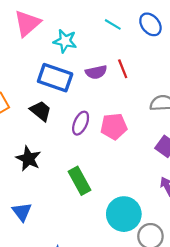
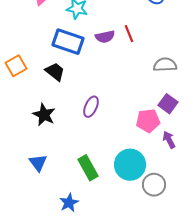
purple ellipse: (81, 123) -> (91, 107), moved
pink pentagon: (114, 126) -> (148, 121), moved
green rectangle: (79, 181) -> (88, 168), moved

